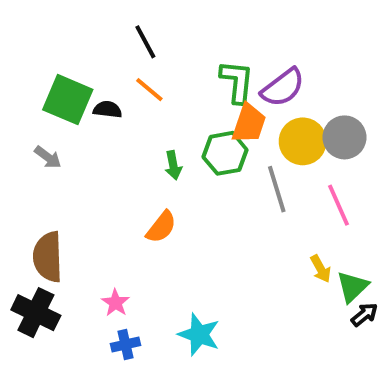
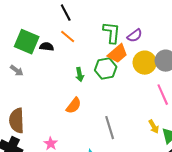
purple semicircle: (283, 88) -> (135, 36), size x0.7
orange trapezoid: (249, 123) -> (118, 54), turned 30
gray line: (277, 189) -> (110, 128), moved

